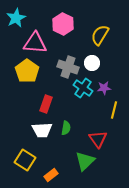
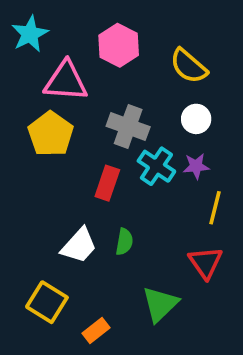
yellow semicircle: (100, 35) -> (189, 66), turned -80
white circle: (92, 63) -> (196, 119), moved
red rectangle: (46, 104) -> (107, 183), moved
white trapezoid: (42, 130) -> (79, 246), turned -45
red triangle: (98, 139) -> (206, 263), moved

